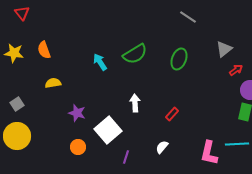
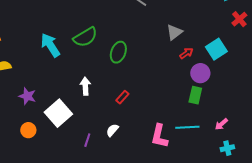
green ellipse: (179, 59) -> (118, 52), moved
cyan arrow: (100, 62) -> (50, 45), size x1.4
purple line: (126, 157) -> (87, 140), moved

